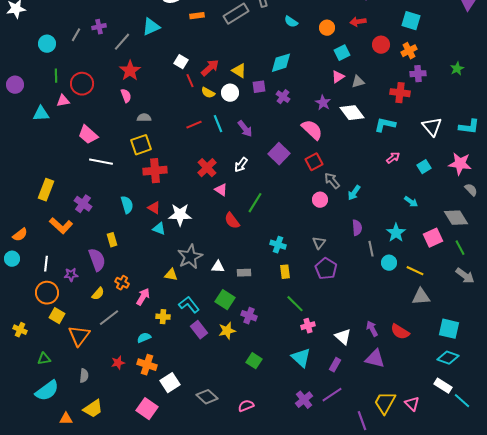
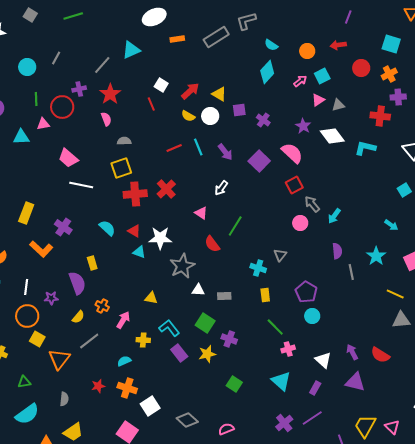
purple cross: (99, 27) -> (79, 89), moved
cyan diamond: (281, 63) -> (267, 72), moved, turned -30
red line: (190, 81) -> (151, 104), moved
purple square: (279, 154) -> (259, 161), moved
pink arrow: (393, 158) -> (300, 81), moved
red cross: (207, 168) -> (166, 189), moved
cyan semicircle: (127, 205) -> (107, 228), turned -30
gray triangle: (319, 243) -> (280, 255), moved
gray star: (190, 257) -> (182, 266), moved
cyan circle: (389, 263) -> (312, 316), moved

